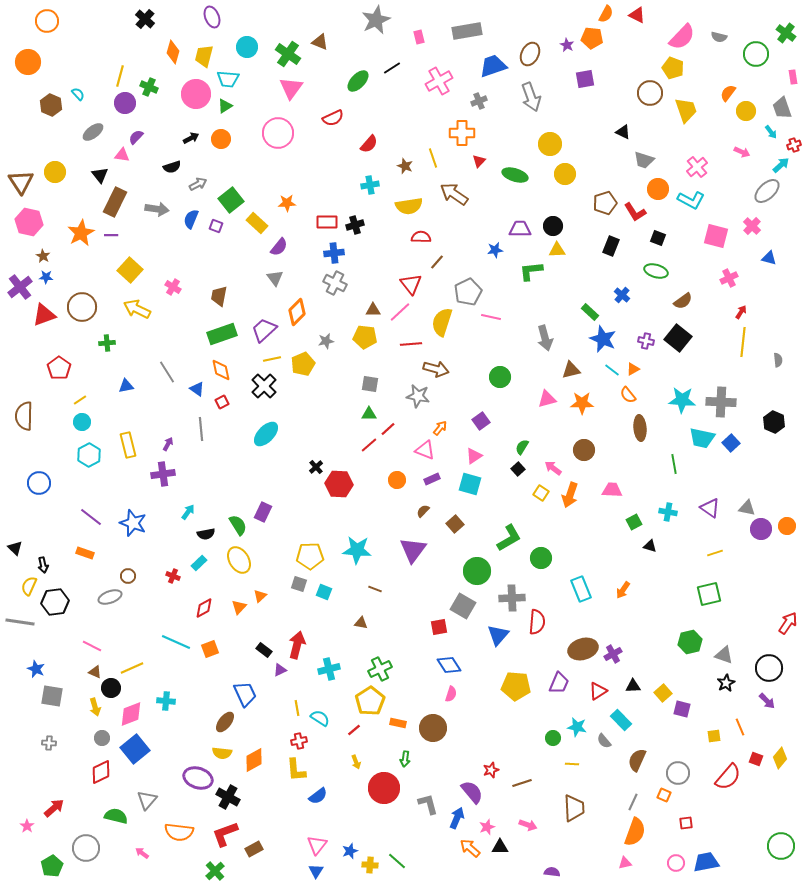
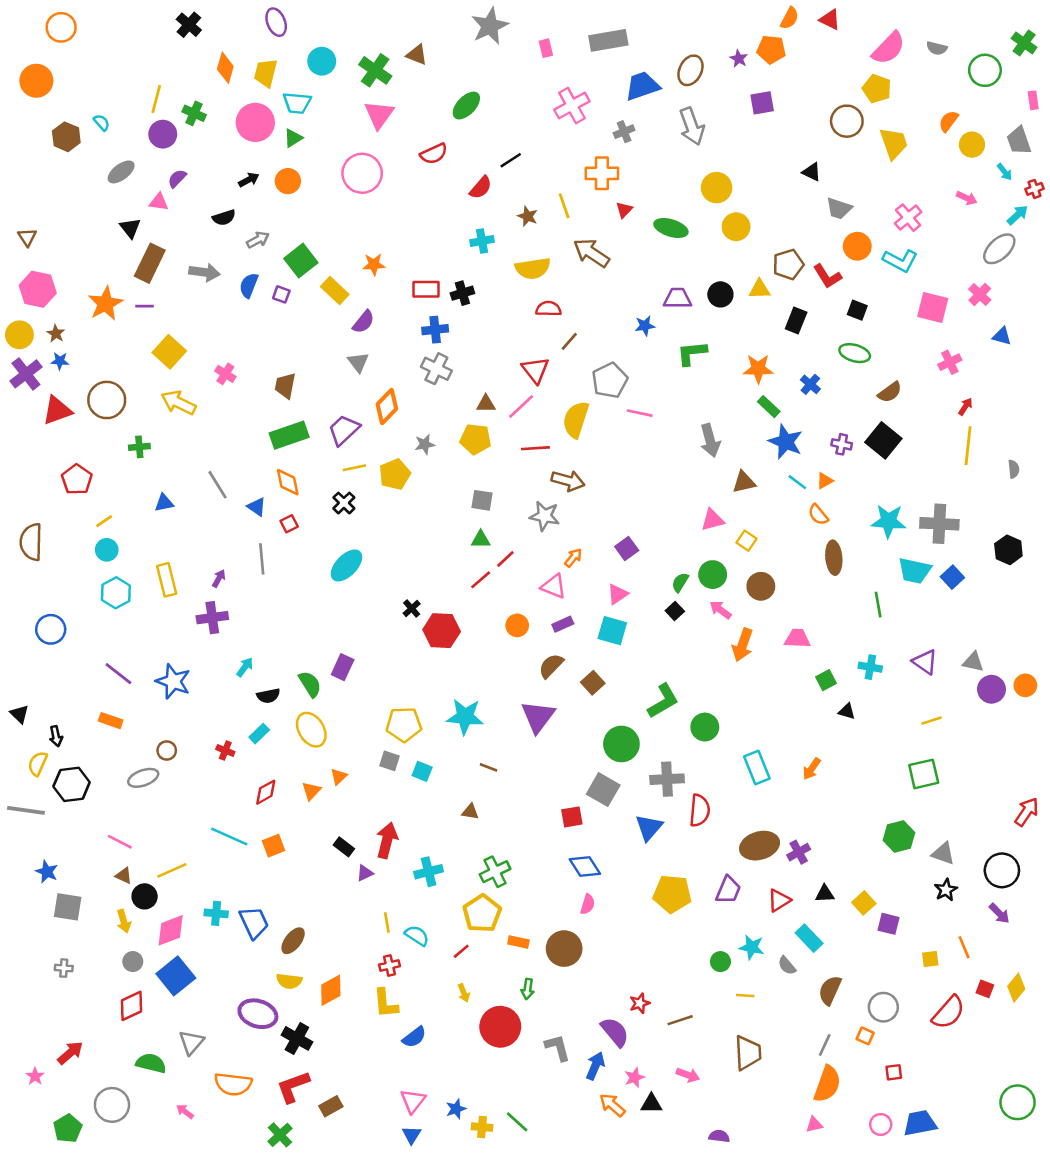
black line: (392, 68) -> (511, 160), moved
yellow circle: (55, 172) -> (19, 335), moved
brown triangle: (21, 182) -> (27, 237), size x0.6
yellow triangle: (557, 250) -> (760, 289), moved
green circle: (500, 377) -> (713, 575), moved
black cross: (264, 386) -> (344, 503), size x0.7
orange star: (582, 403) -> (758, 369), moved
yellow square: (541, 493) -> (747, 541), moved
brown semicircle: (423, 511) -> (551, 666), size x1.5
blue trapezoid: (245, 694) -> (254, 922), moved

